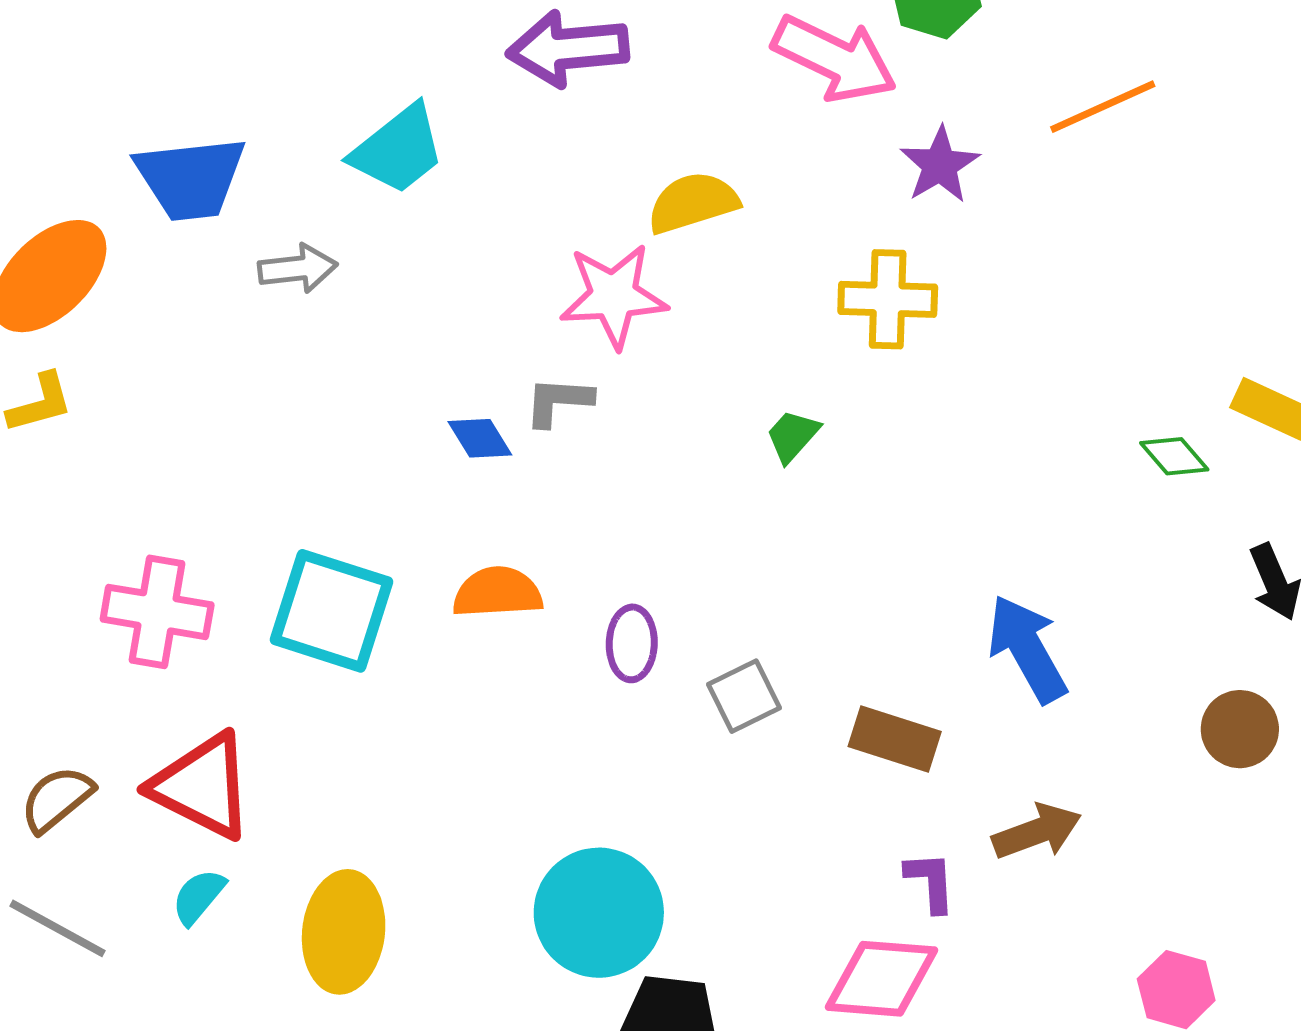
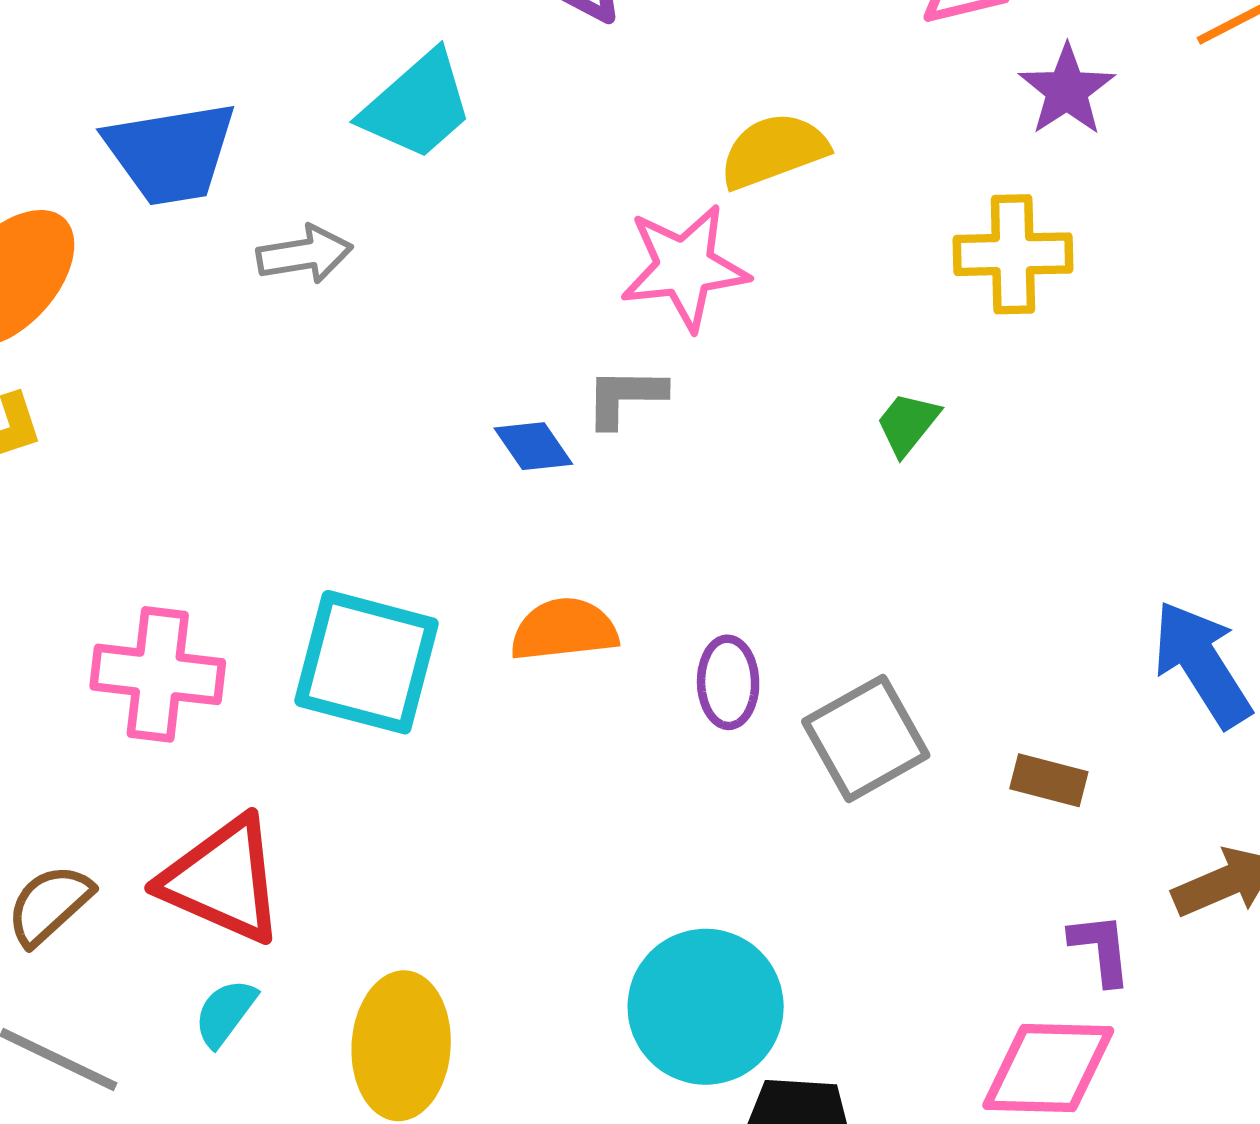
gray square: (744, 696) -> (866, 738), size x1.4
brown rectangle: (895, 739) -> (1049, 780), size x0.7

